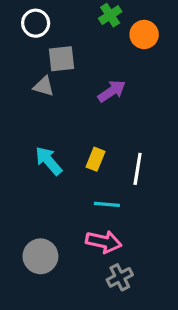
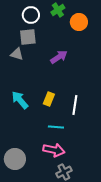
white circle: (36, 23) -> (31, 15), moved

